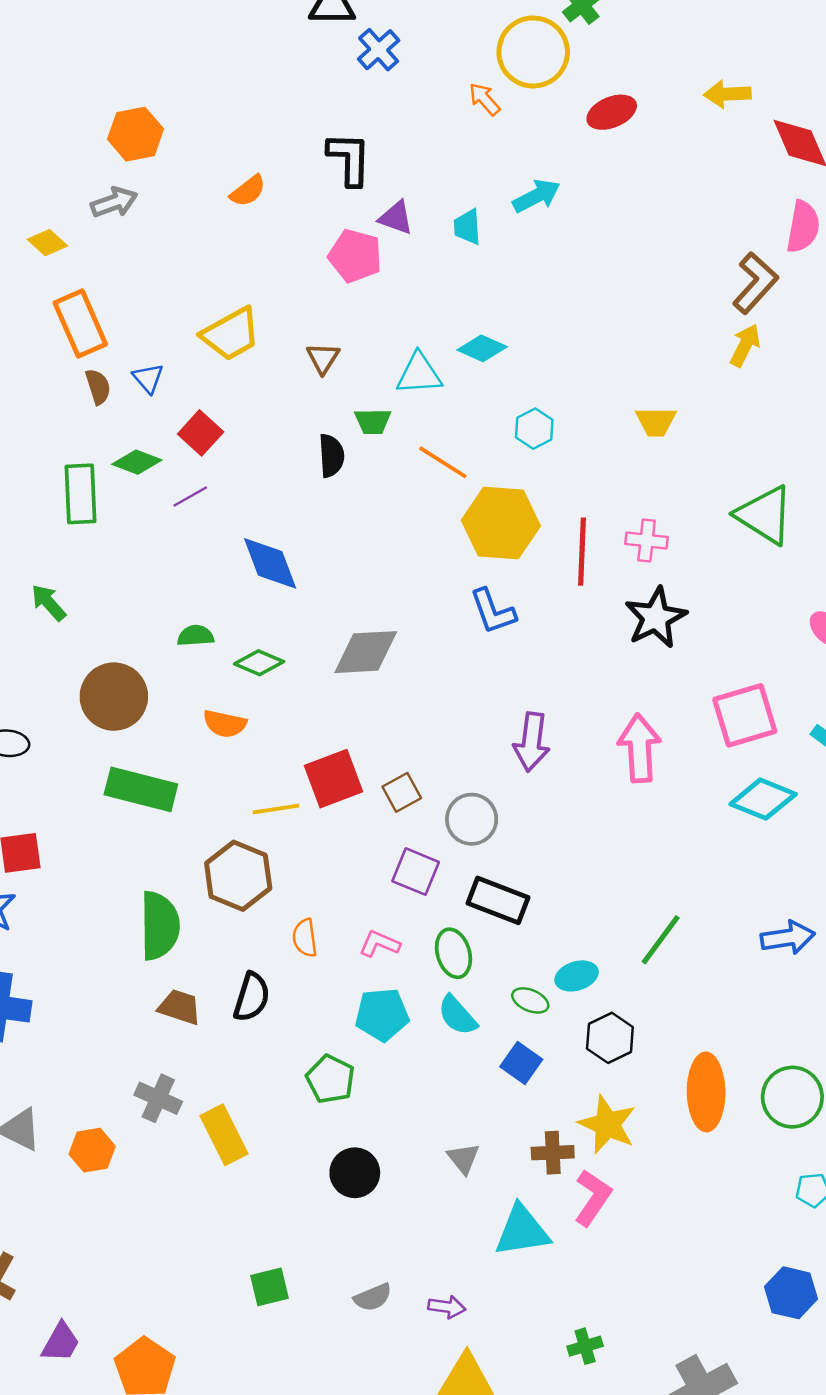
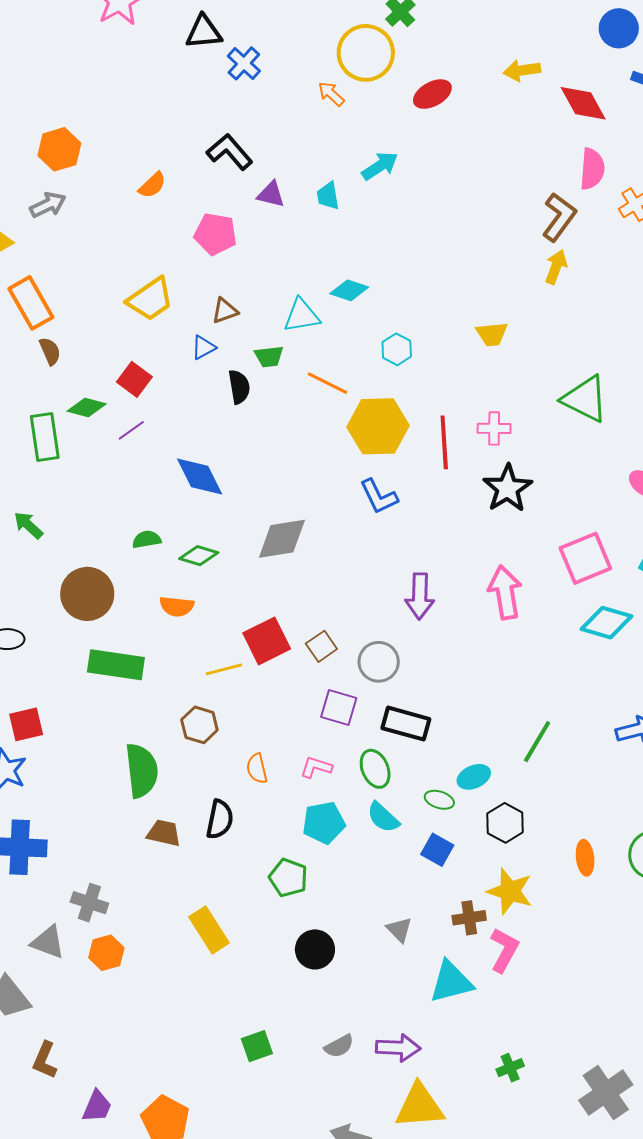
black L-shape: (349, 159) -> (229, 152), turned -36
pink pentagon: (355, 256) -> (215, 234), moved
brown triangle: (323, 358) -> (225, 311), turned 44
blue triangle: (148, 378) -> (203, 348), moved, turned 48
brown hexagon: (238, 876) -> (199, 725), size x0.7
orange ellipse: (706, 1092) -> (585, 858), size x0.6
gray cross: (158, 1098) -> (89, 903), moved
purple arrow: (447, 1307) -> (398, 1048), size x1.5

